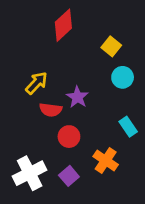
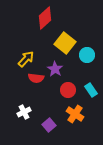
yellow square: (111, 46) -> (65, 43), moved, size x1.5
red circle: (69, 137) -> (68, 90), moved
white cross: (30, 173) -> (24, 112), moved, size x0.6

